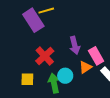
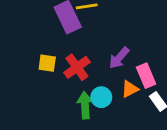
purple arrow: (75, 45) -> (119, 58), turned 48
yellow square: (27, 79) -> (47, 63), moved

